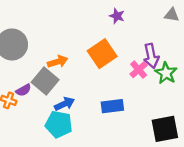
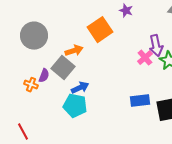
orange square: (102, 54) -> (100, 30), moved
purple semicircle: (23, 90) -> (44, 76), turned -40
blue rectangle: (112, 106) -> (140, 101), moved

